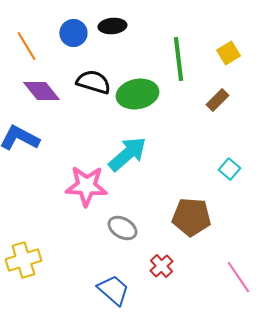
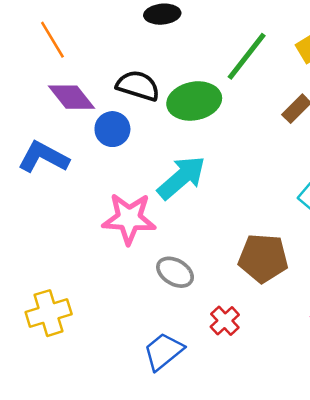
blue circle: (73, 33) -> (112, 129), moved
green line: (178, 59) -> (247, 56), turned 45
blue trapezoid: (113, 290) -> (164, 351), turned -80

